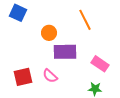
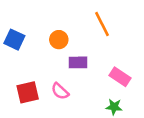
blue square: (18, 13) -> (14, 40), moved
purple rectangle: (65, 52) -> (78, 62), size x0.7

